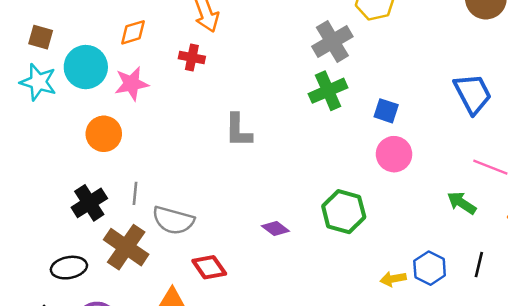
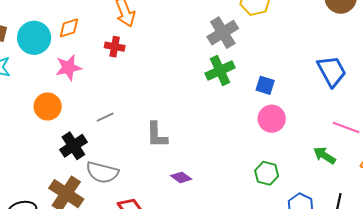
cyan circle: (86, 67) -> (34, 38), moved
gray L-shape: (238, 130) -> (157, 135), moved
gray line: (135, 193) -> (105, 117), moved, turned 60
black cross: (89, 203) -> (73, 146), moved
green hexagon: (344, 212) -> (267, 173), moved, size x0.7

